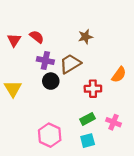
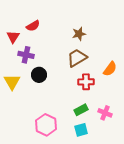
red semicircle: (37, 37) -> (33, 26), moved, turned 112
purple cross: (45, 61) -> (26, 55), moved
brown trapezoid: (70, 64) -> (77, 58), moved
black circle: (51, 81) -> (39, 75), moved

